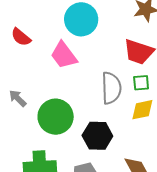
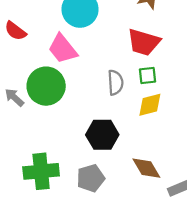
gray semicircle: (111, 88) -> (115, 83), size x0.7
green circle: (56, 117) -> (46, 86), moved

